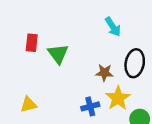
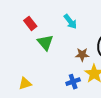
cyan arrow: (113, 27) -> (70, 22), moved
red rectangle: (32, 43) -> (30, 23), moved, turned -40

